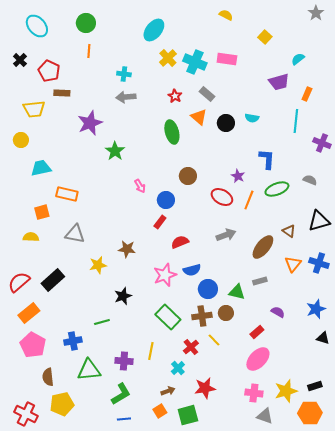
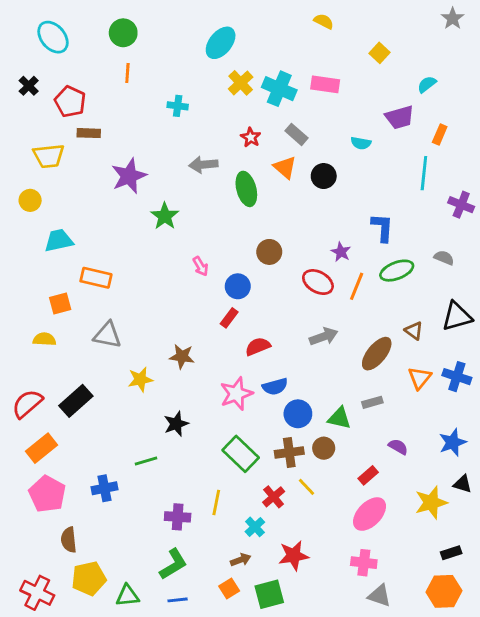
gray arrow: (126, 97) -> (203, 165), moved
cyan semicircle: (252, 118) -> (361, 143), moved
green triangle: (89, 370) -> (127, 596), moved, size x0.7
yellow star: (286, 391) -> (431, 503), moved

